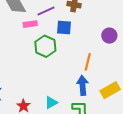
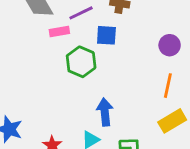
orange line: (88, 62) -> (168, 86), moved
blue arrow: (83, 85) -> (105, 112), moved

